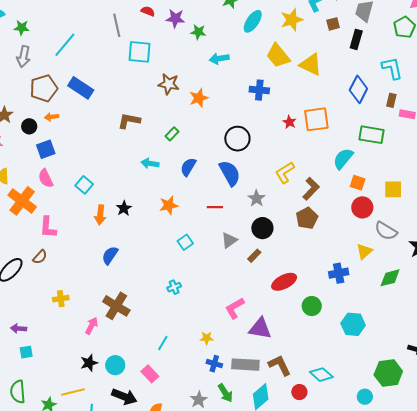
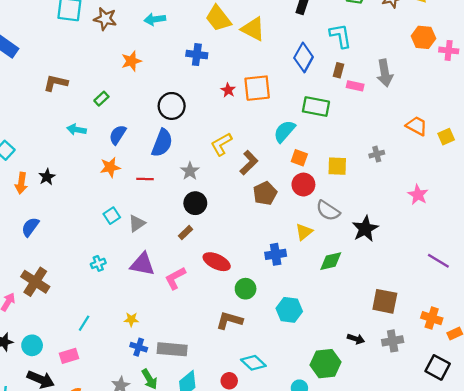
brown star: (169, 84) -> (105, 19), moved
blue semicircle: (230, 173) -> (162, 143), turned 48
orange star: (169, 205) -> (110, 167), moved
brown pentagon: (307, 218) -> (265, 193), moved
gray triangle: (229, 240) -> (137, 223), moved
red ellipse: (284, 282) -> (217, 262), turned 50
pink L-shape: (235, 308) -> (175, 278), moved
purple triangle: (260, 328) -> (142, 264), moved
brown L-shape: (280, 365) -> (229, 320), moved, turned -50
pink rectangle: (150, 374) -> (69, 356), turned -66

